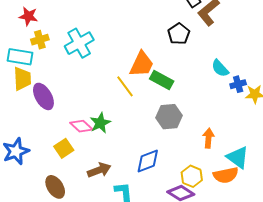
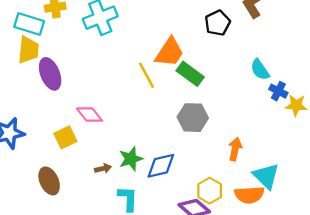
blue cross: (238, 84) -> (278, 91), turned 35
green star: (100, 123) -> (131, 159), moved
brown arrow: (99, 170) -> (103, 168), size x0.6

